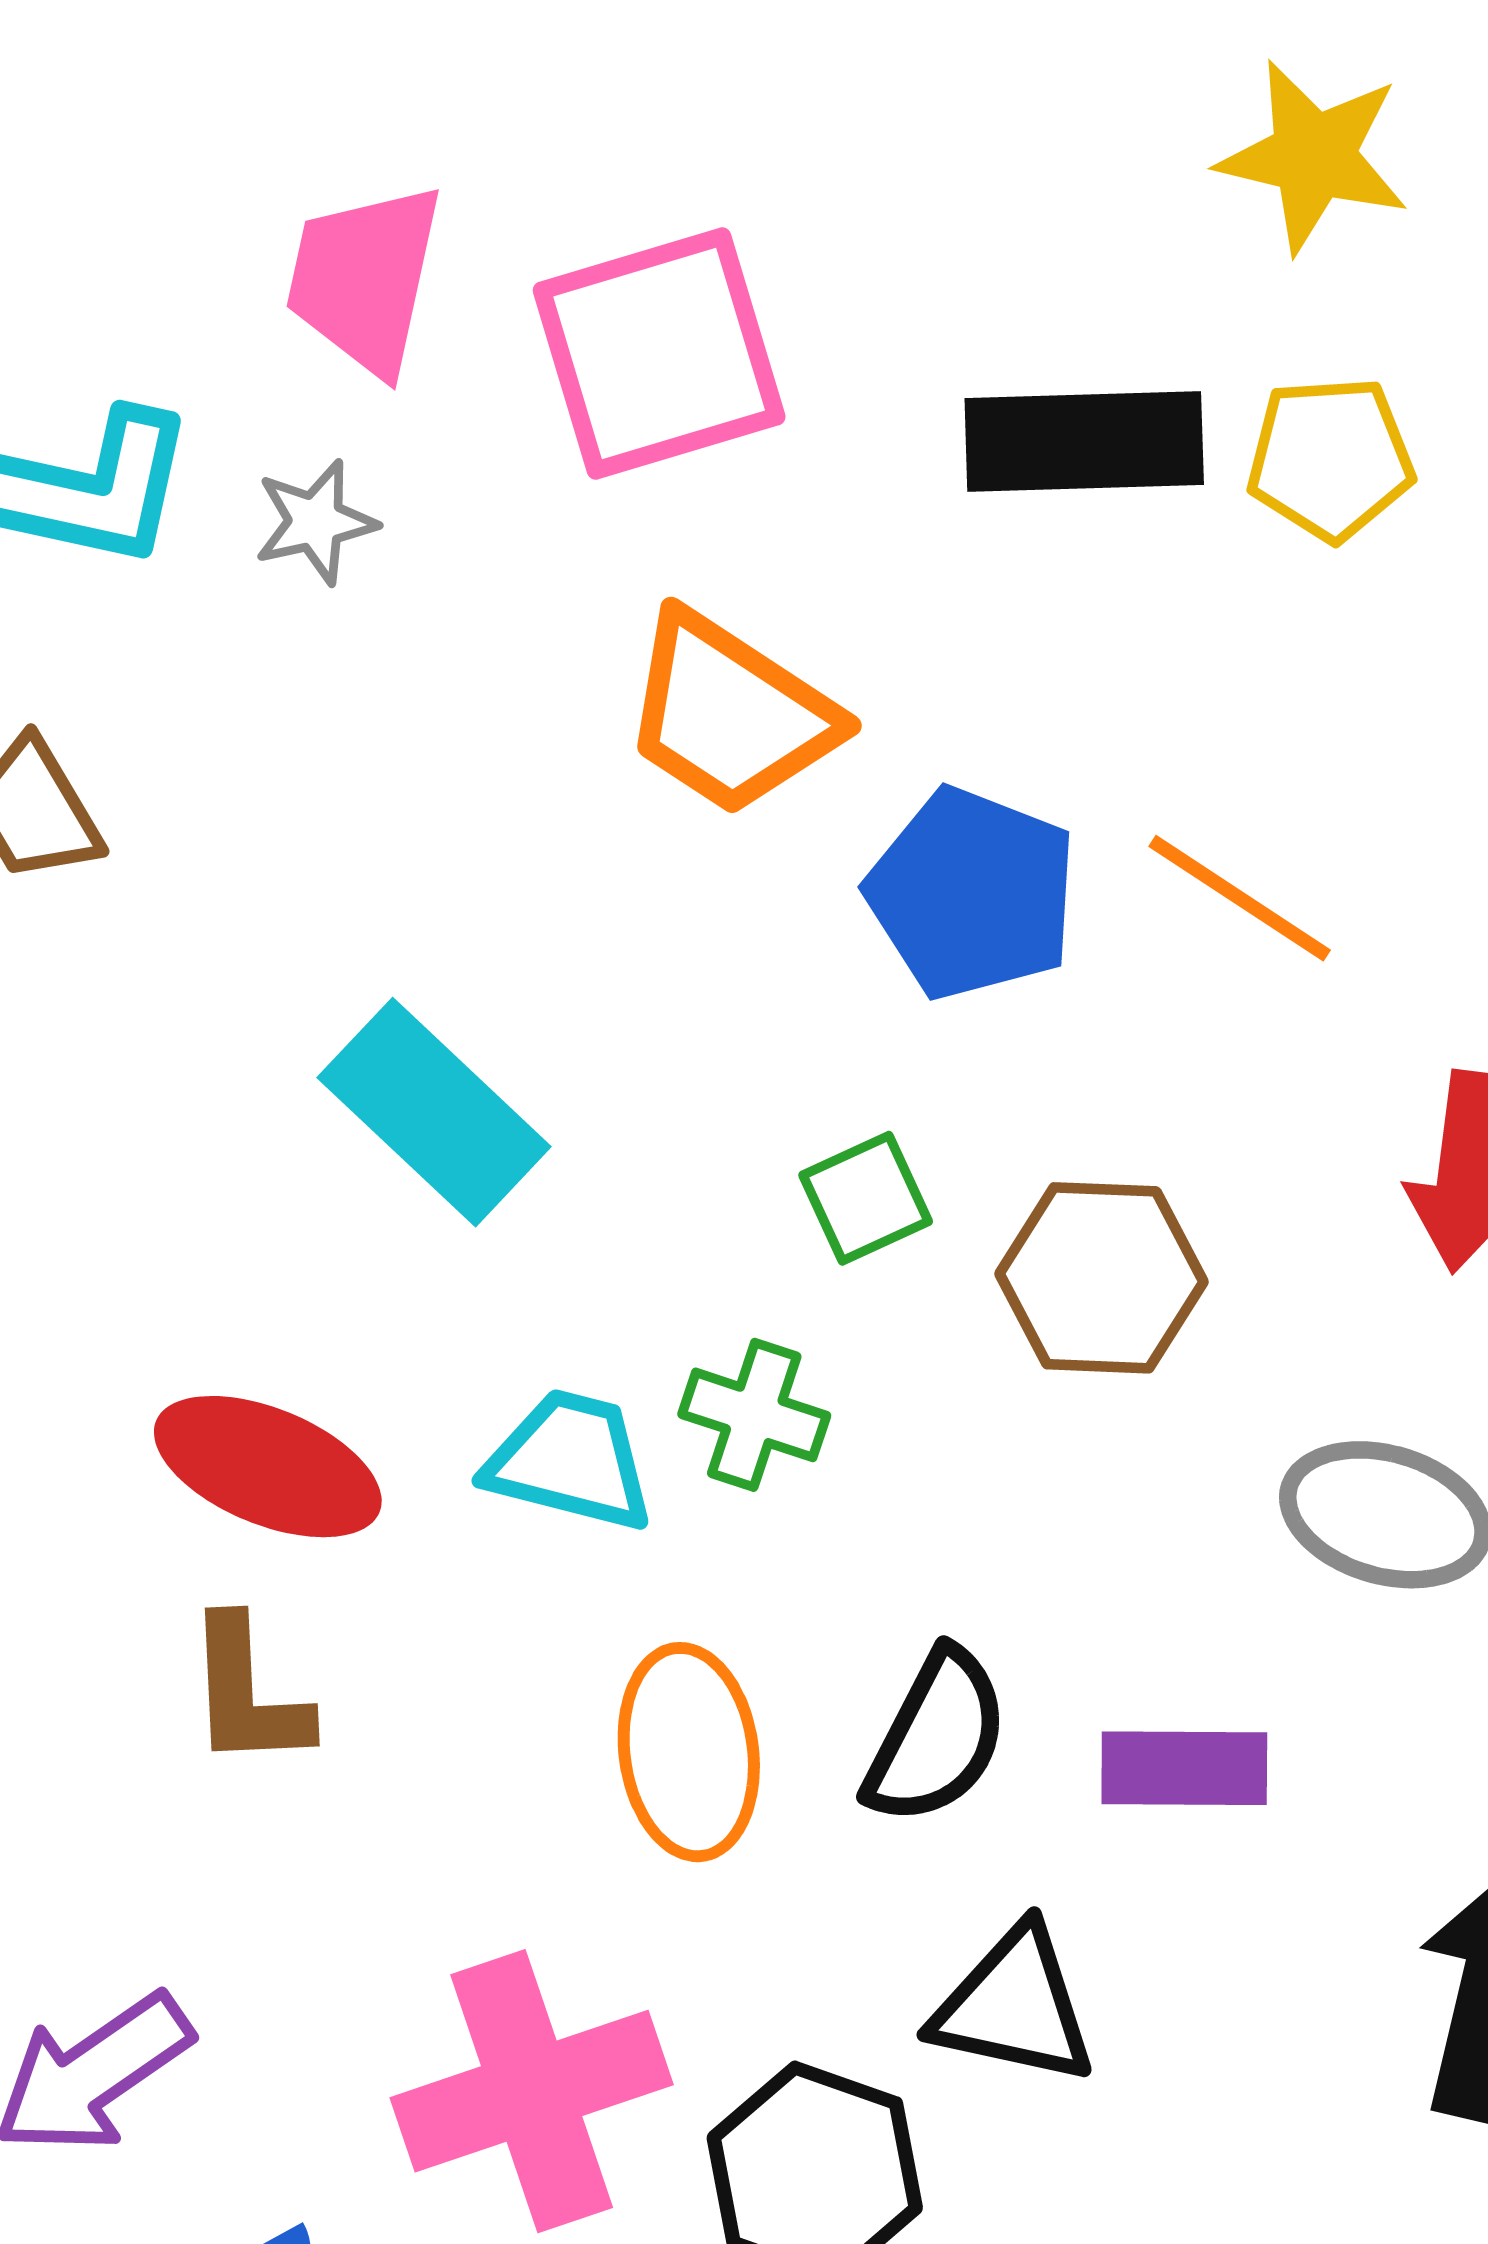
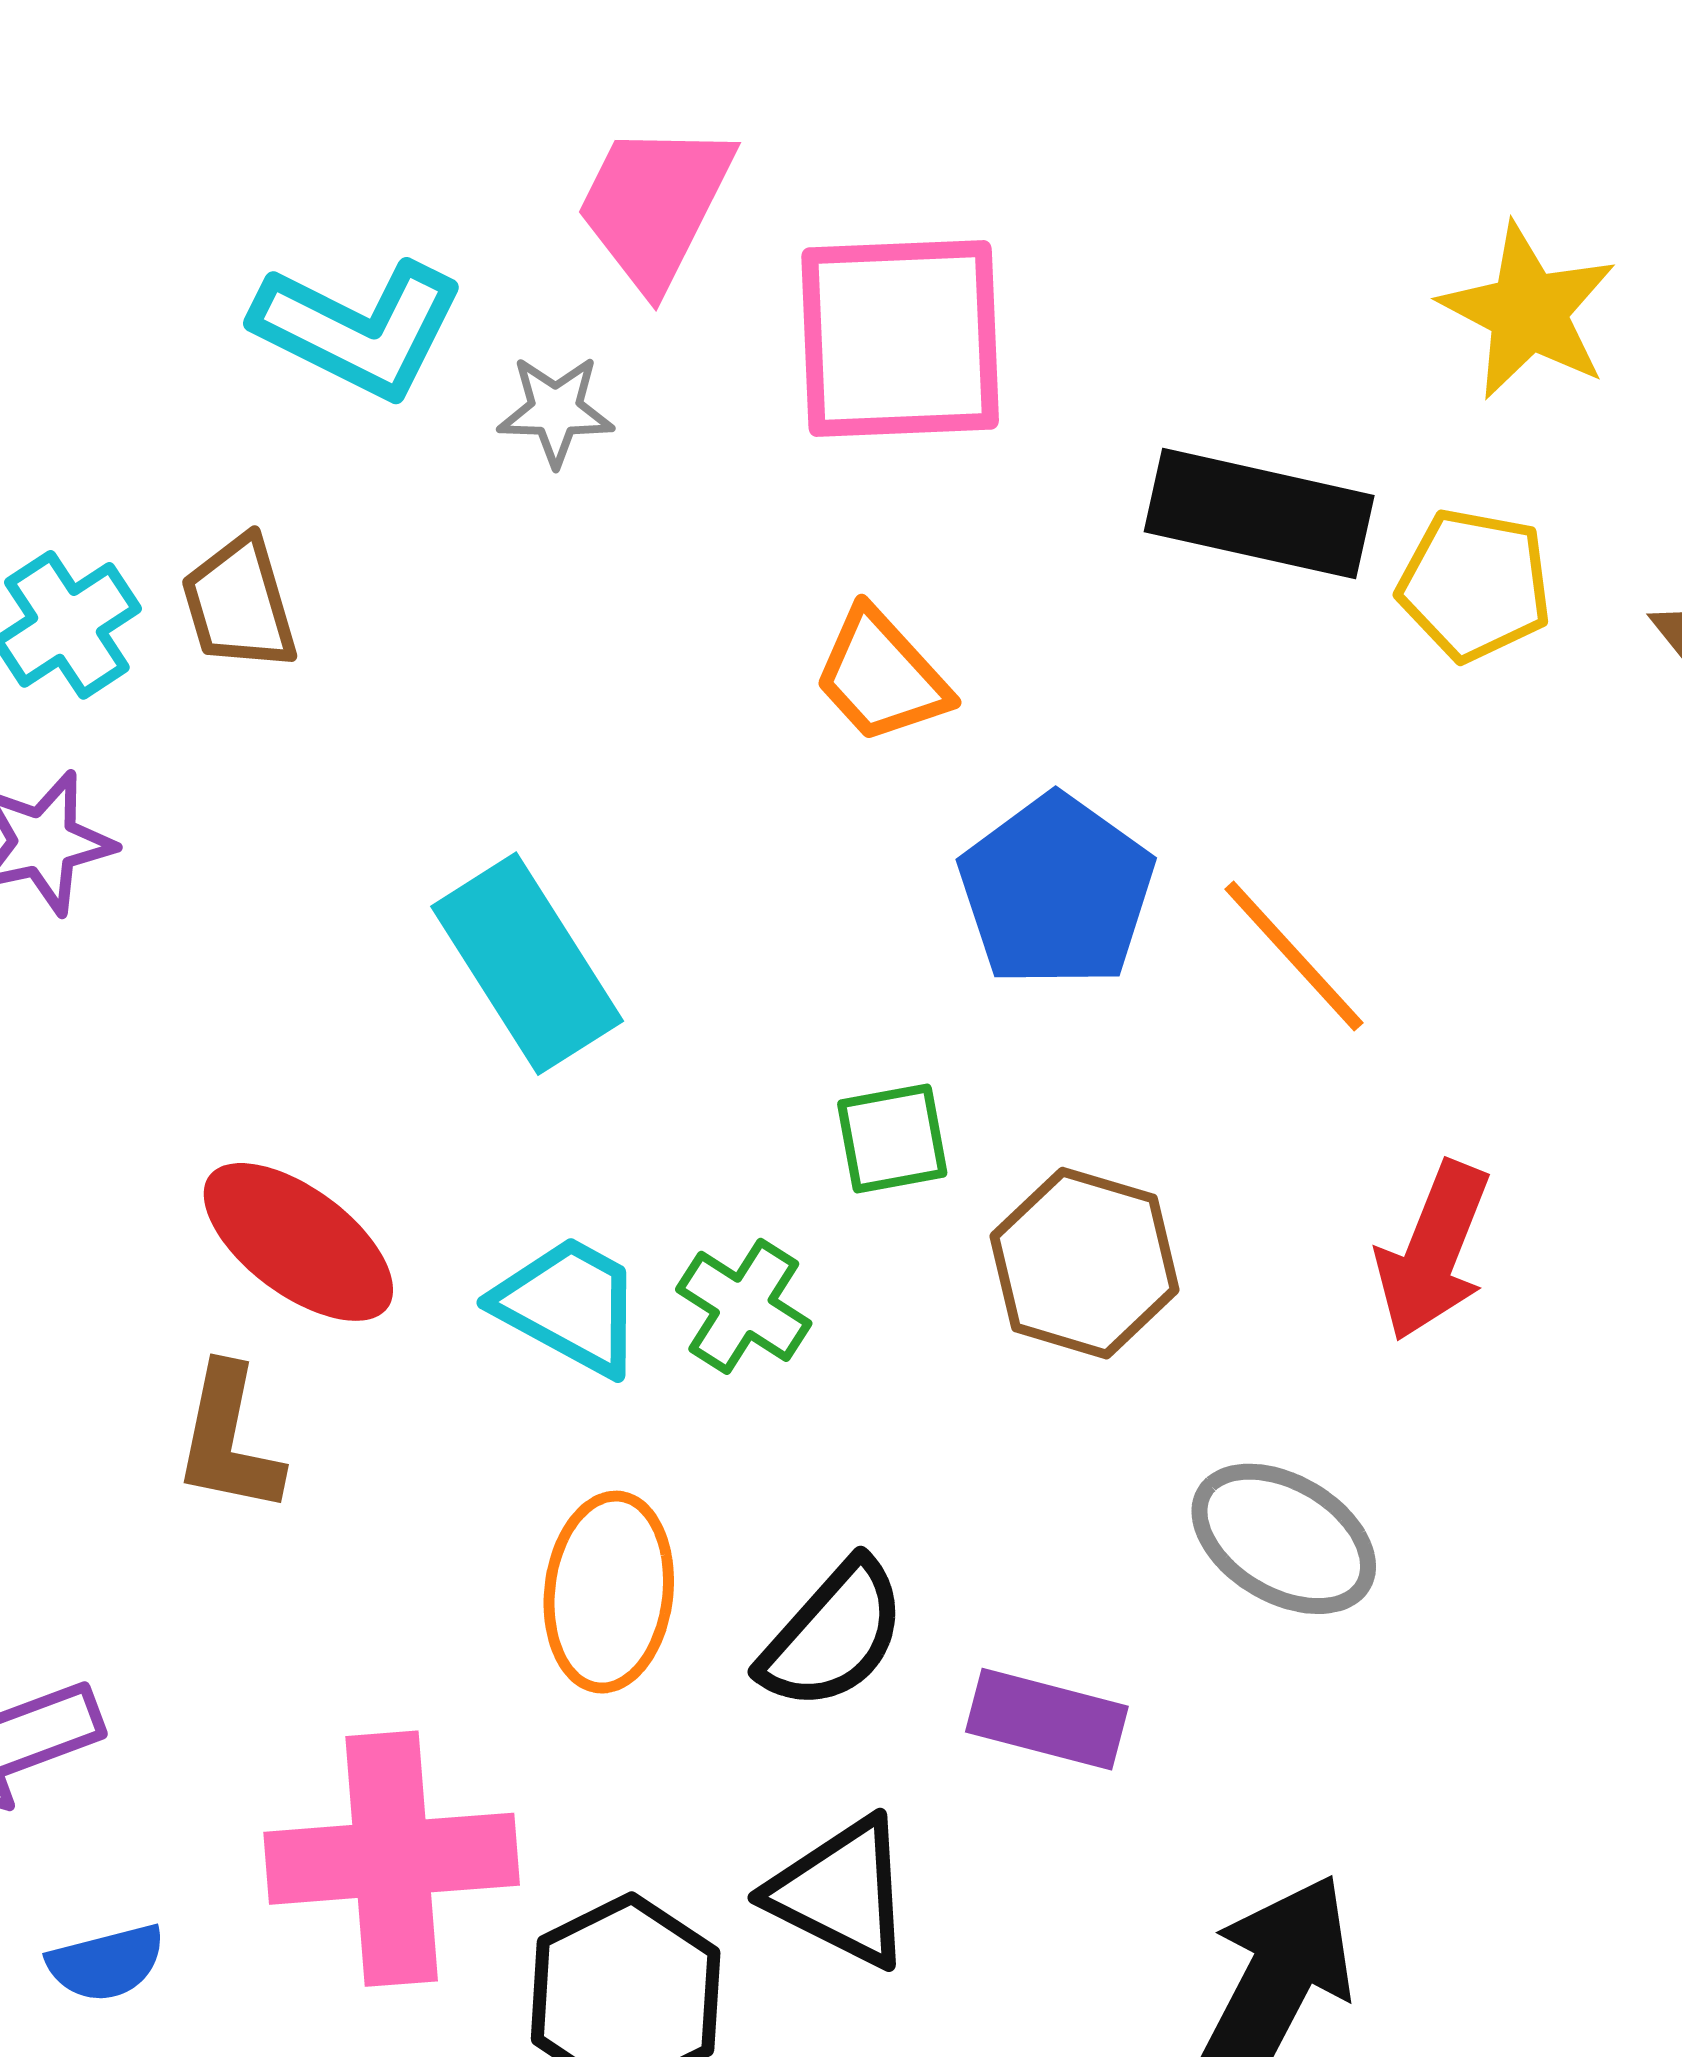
orange trapezoid: (730, 714) -> (881, 676), size x0.7

